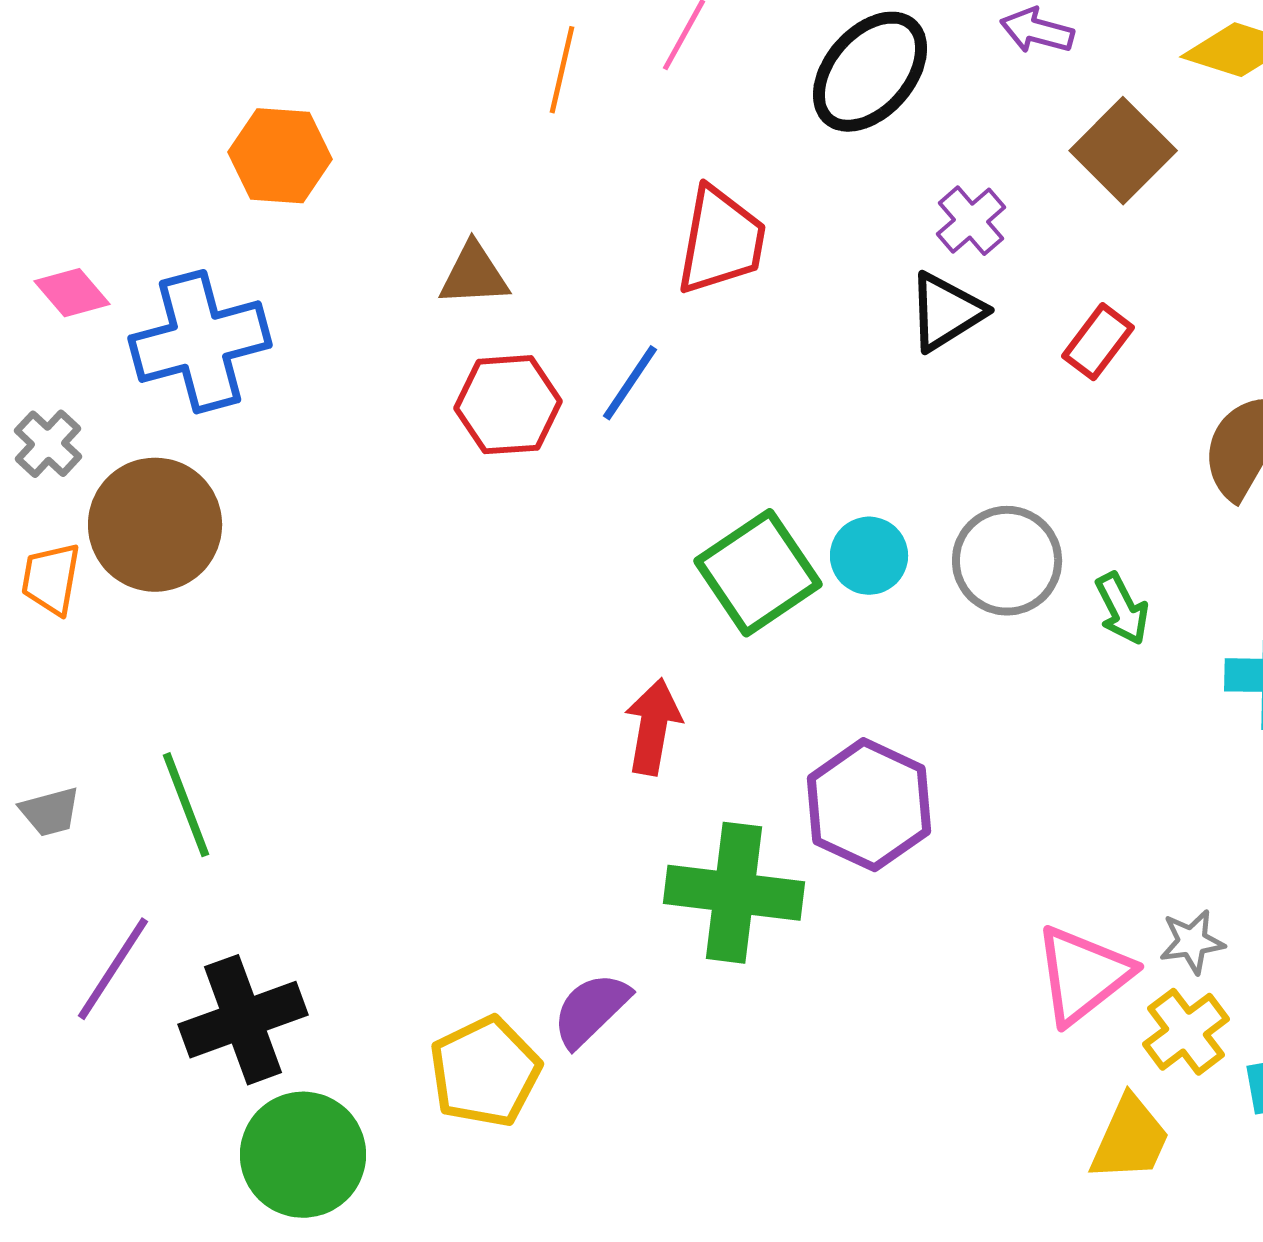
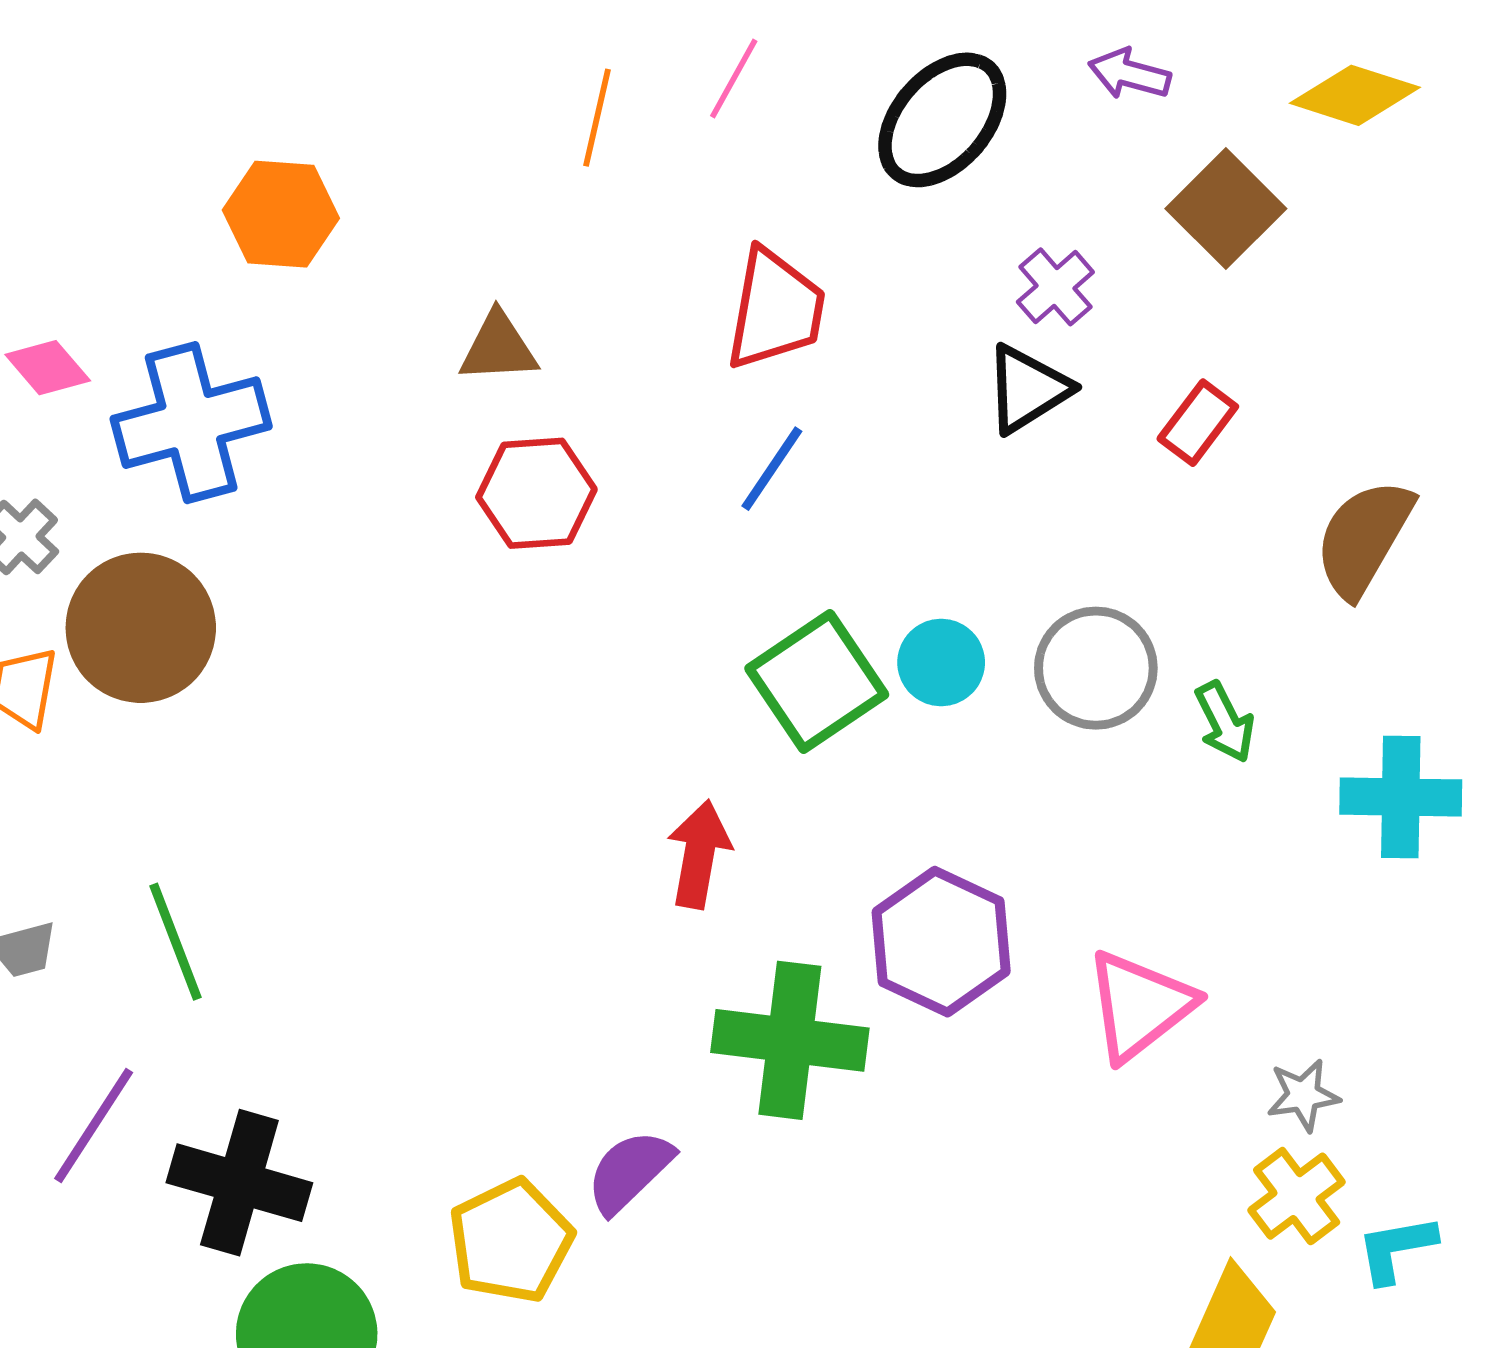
blue line: (630, 383) -> (772, 469), moved
pink triangle: (1083, 975) -> (1140, 1006), moved
black cross: (243, 1020) -> (239, 1183), turned 36

